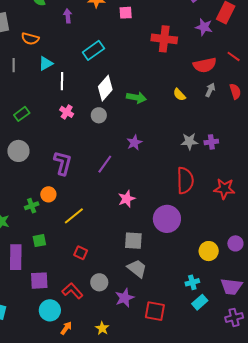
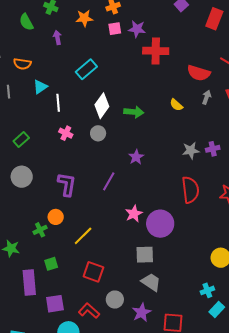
purple star: (204, 27) -> (137, 29), moved
red semicircle: (205, 65) -> (199, 73), turned 35
purple circle: (167, 219) -> (160, 224), moved
red square: (81, 253) -> (93, 272), size x1.5

